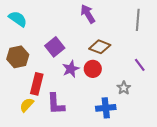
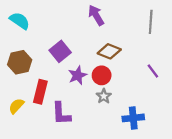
gray star: (124, 88) -> (104, 96), moved
yellow semicircle: (27, 105) -> (16, 106), moved
blue cross: (106, 108) -> (133, 118), moved

